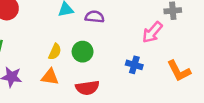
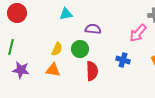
purple semicircle: (95, 17) -> (93, 29), moved
red semicircle: (87, 88) -> (92, 71), moved, turned -84

